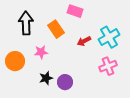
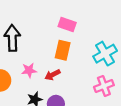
orange rectangle: (56, 29) -> (63, 50), moved, turned 48
red arrow: (84, 41) -> (53, 75), moved

